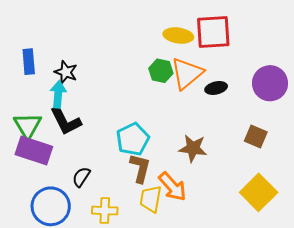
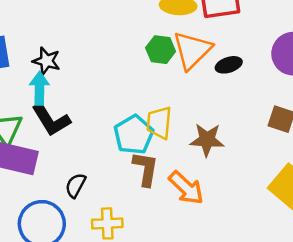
yellow trapezoid: (151, 199) -> (159, 123), moved

